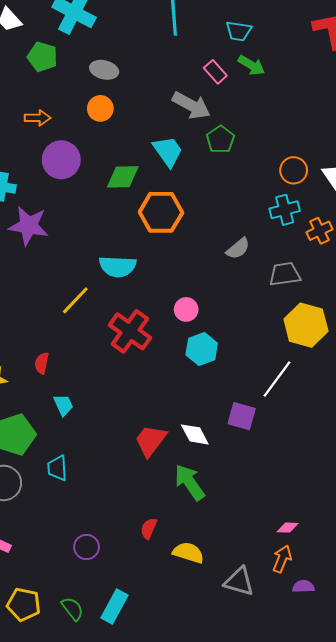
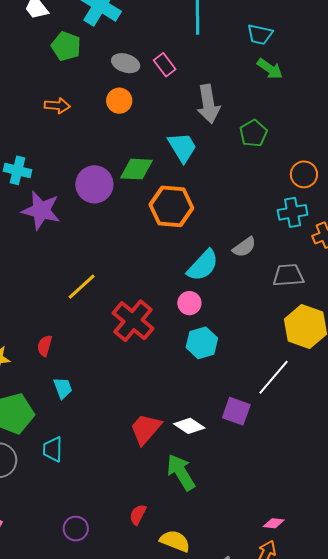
pink rectangle: (215, 72) -> (165, 65), moved
gray arrow: (191, 105) -> (208, 104), turned 48
green pentagon: (220, 139) -> (253, 133), moved
purple circle: (61, 160) -> (94, 184), moved
cyan semicircle: (118, 267) -> (203, 265), moved, turned -54
white diamond: (195, 434) -> (189, 426), turned -32

